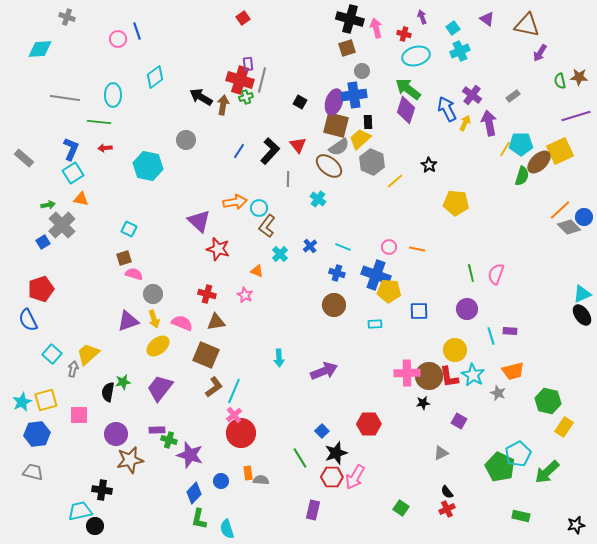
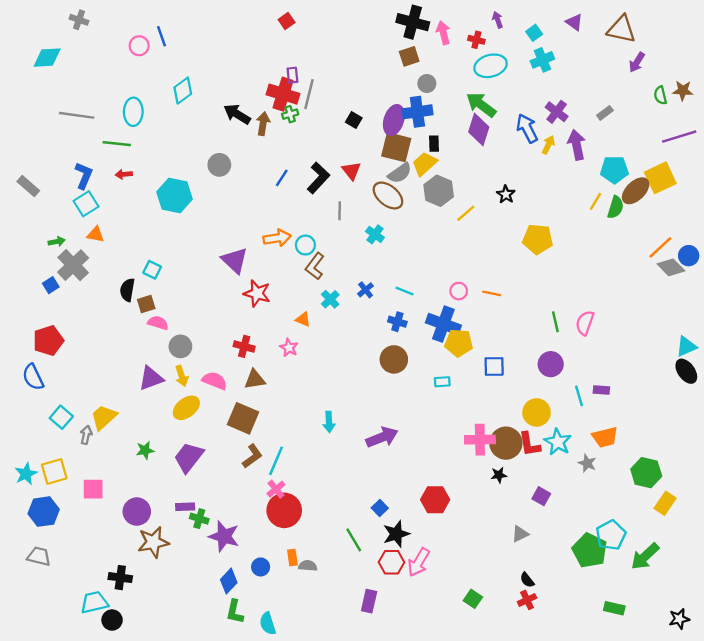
yellow line: (505, 149) -> (595, 201), moved
black semicircle: (108, 392) -> (127, 290), moved

